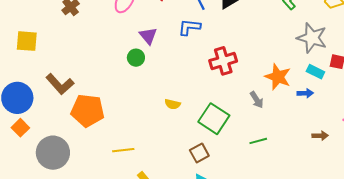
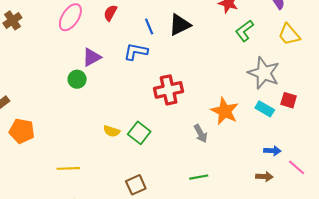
purple triangle: (148, 36) -> (92, 57), turned 36
blue arrow: (305, 93) -> (272, 151), moved
orange pentagon: (88, 111) -> (22, 131), size x0.7
green square: (214, 119) -> (139, 133), moved, size x0.7
yellow line: (123, 150) -> (68, 168), moved

